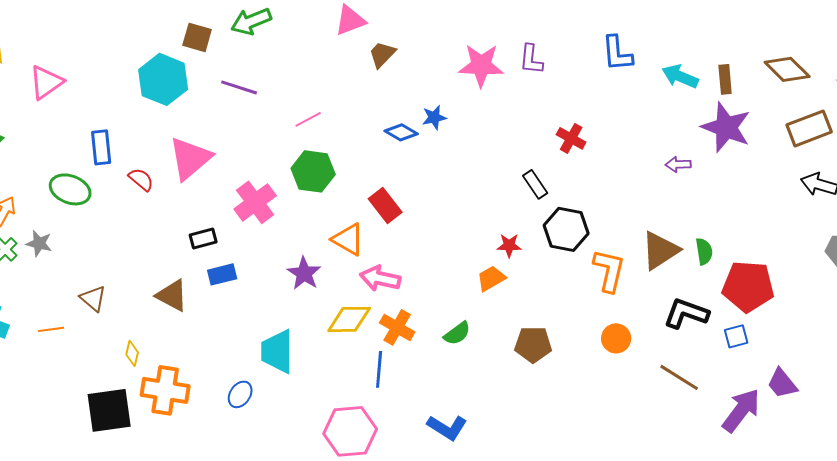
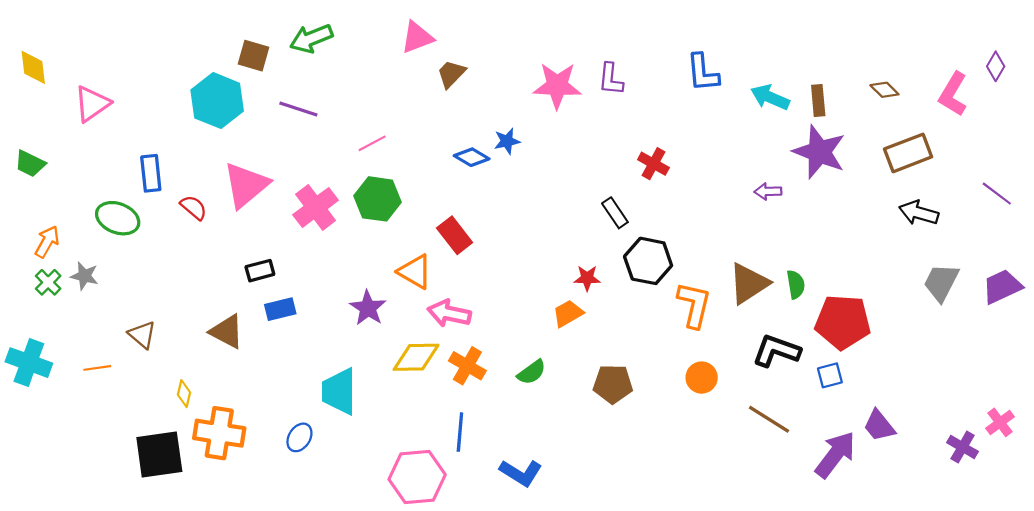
brown diamond: (787, 69) -> (884, 90), size x0.6
pink cross: (255, 202) -> (316, 207), moved
blue line: (379, 369) -> (460, 432), moved

